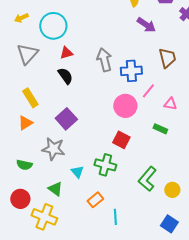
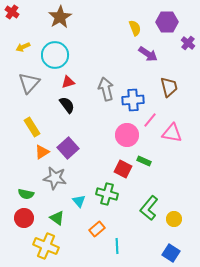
pink triangle: (170, 104) -> (172, 133), size x1.5
orange triangle: (25, 123) -> (42, 152), moved
green rectangle: (160, 129) -> (144, 161), moved
red circle: (20, 199) -> (24, 218), moved

